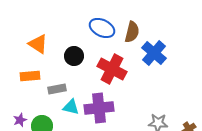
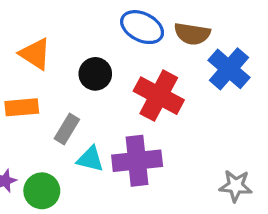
brown semicircle: (132, 32) -> (192, 34), turned 85
gray rectangle: (57, 89) -> (67, 129), turned -48

